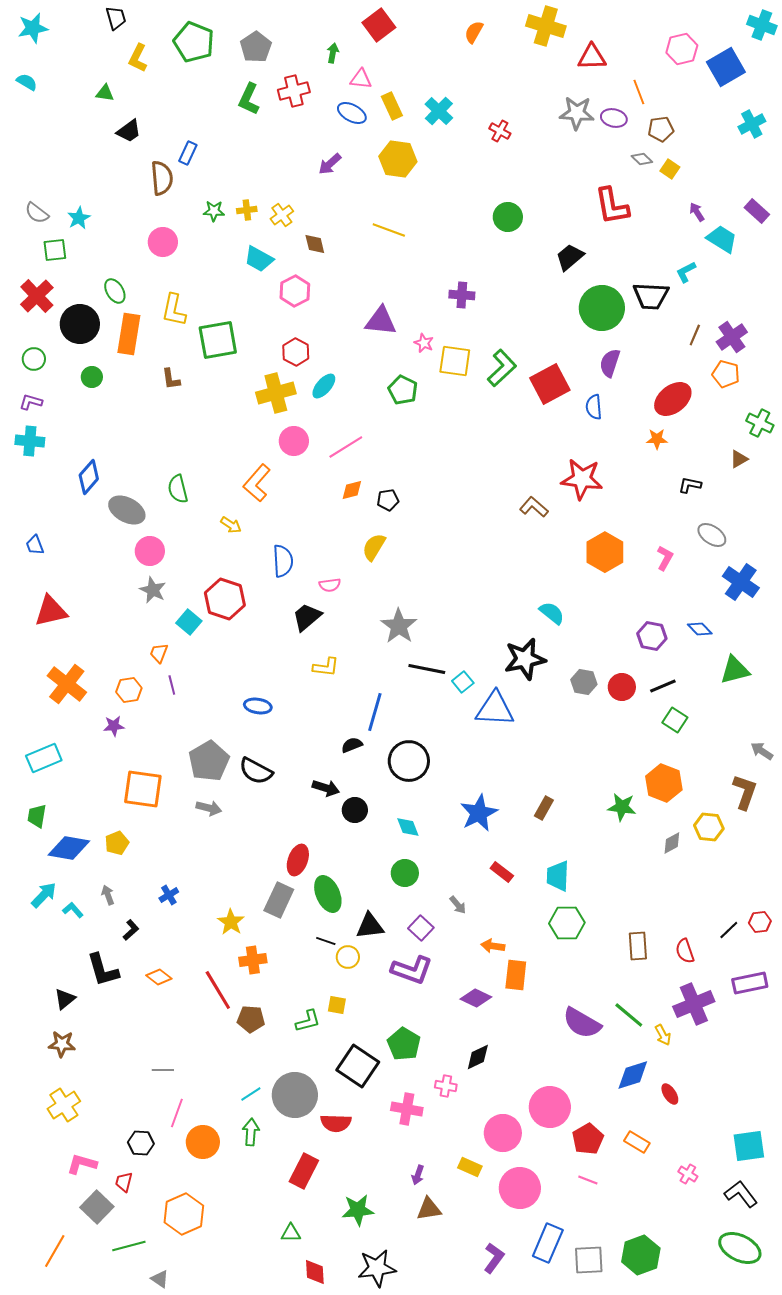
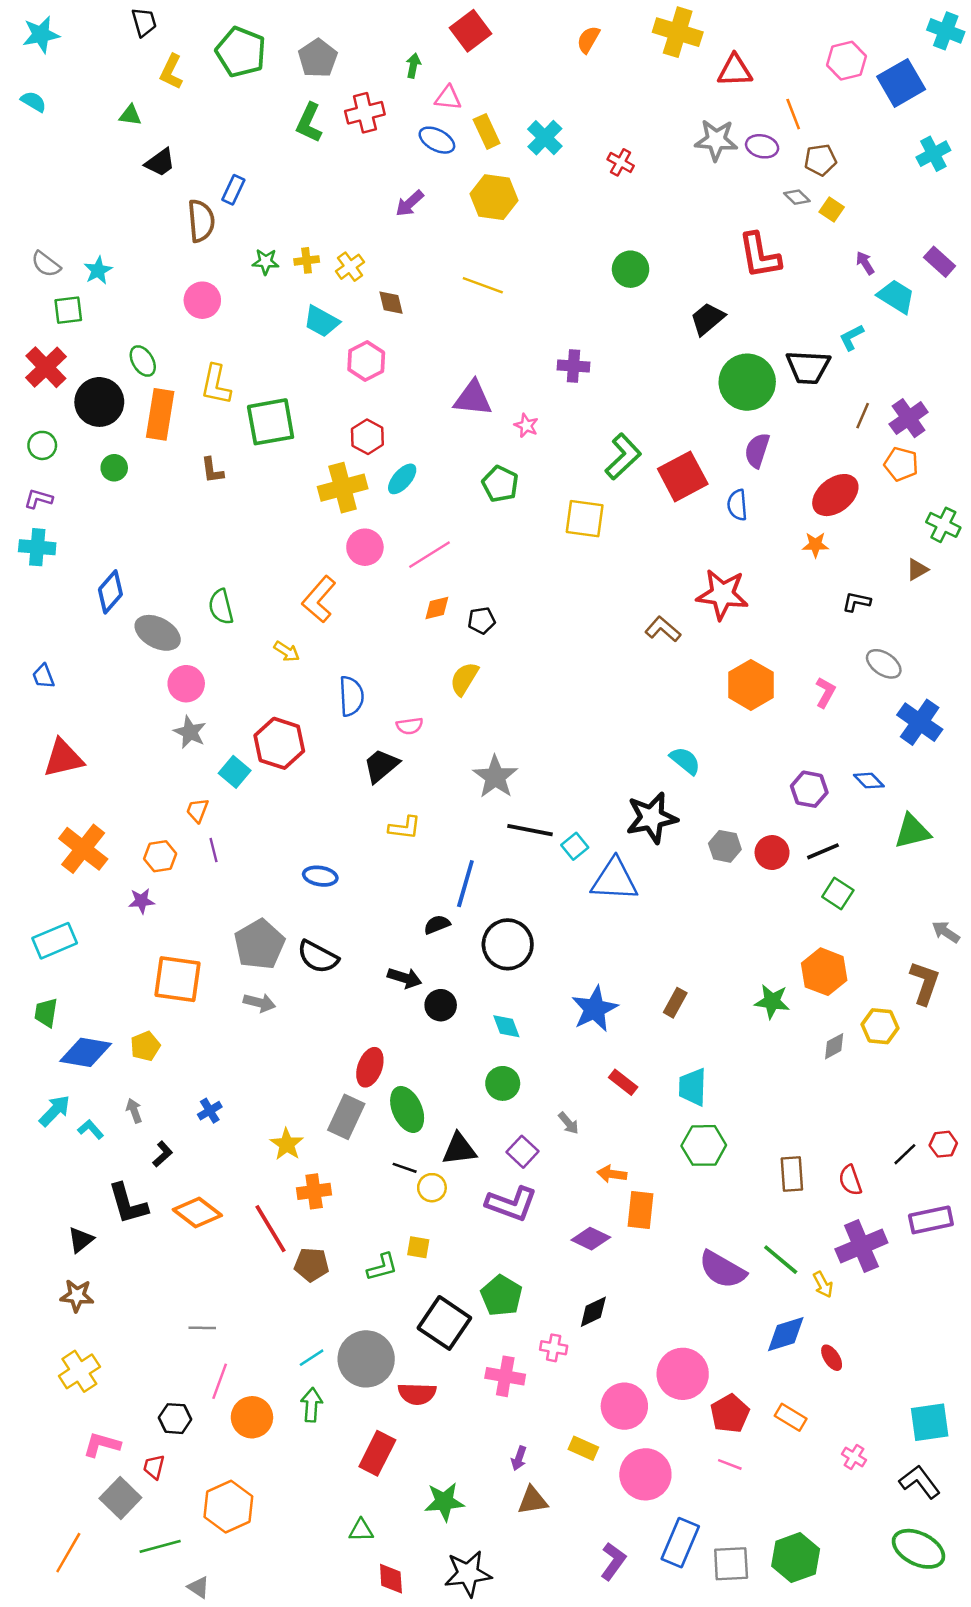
yellow square: (455, 361) -> (585, 519), moved
orange diamond: (159, 977) -> (197, 1212), size x1.5

